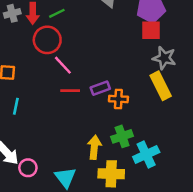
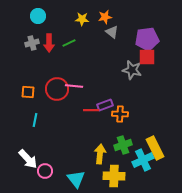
red circle: (47, 40) -> (57, 89), moved
gray star: (164, 58) -> (132, 70), moved
pink line: (63, 65) -> (74, 86), turned -42
yellow rectangle: (161, 86) -> (155, 148), moved
red line: (70, 91) -> (91, 110), moved

